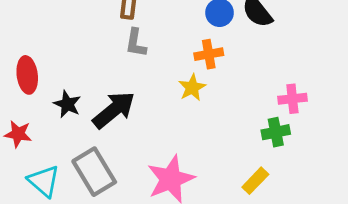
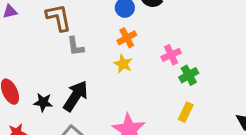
pink cross: (292, 99) -> (171, 55), moved

